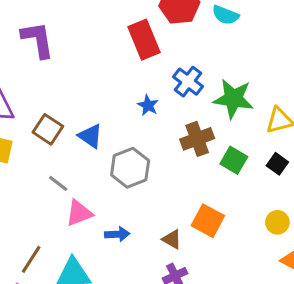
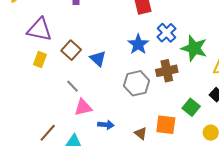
blue star: (148, 105) -> (138, 44), size x1.5
green square: (234, 160) -> (191, 107), moved
gray hexagon: (130, 168) -> (137, 83), moved
orange square: (208, 221) -> (166, 125), turned -30

